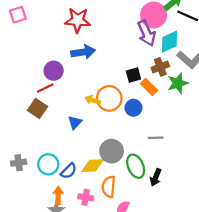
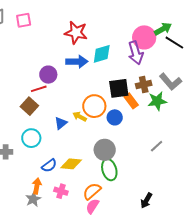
cyan diamond: (170, 42) -> (102, 54), moved
black square: (133, 75) -> (119, 88), size x1.5
yellow arrow: (93, 100) -> (80, 117), moved
gray line: (156, 138) -> (157, 146), moved, turned -48
gray circle: (112, 151) -> (105, 150), moved
cyan circle: (48, 164) -> (31, 138), moved
black arrow: (156, 177) -> (146, 200), moved
orange semicircle: (109, 187) -> (92, 191), moved, turned 36

